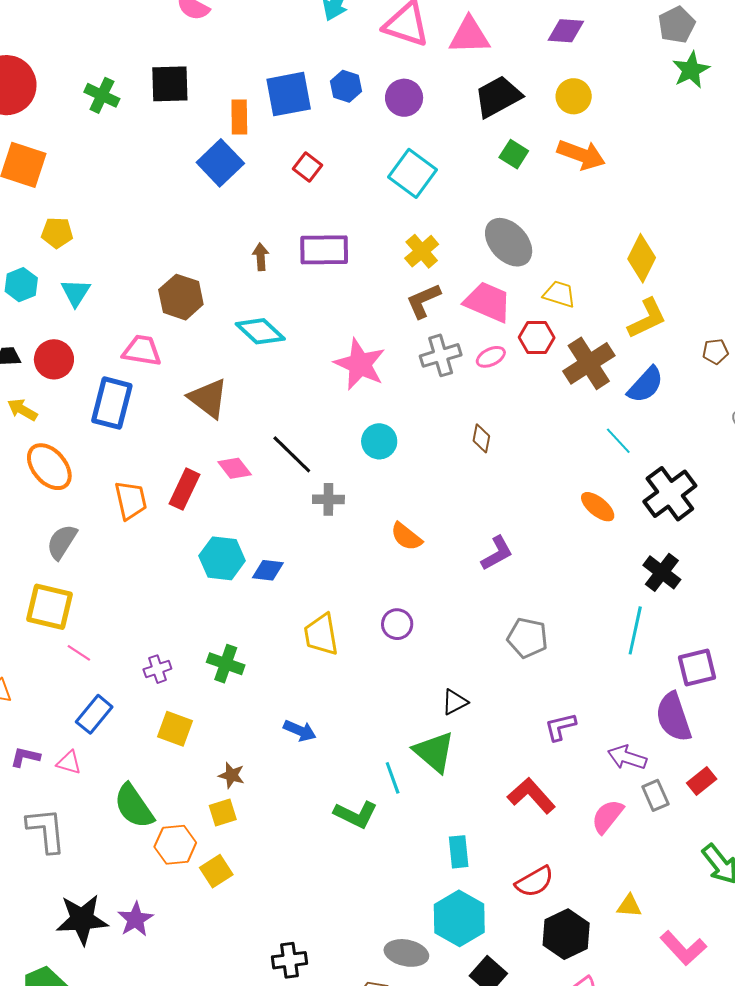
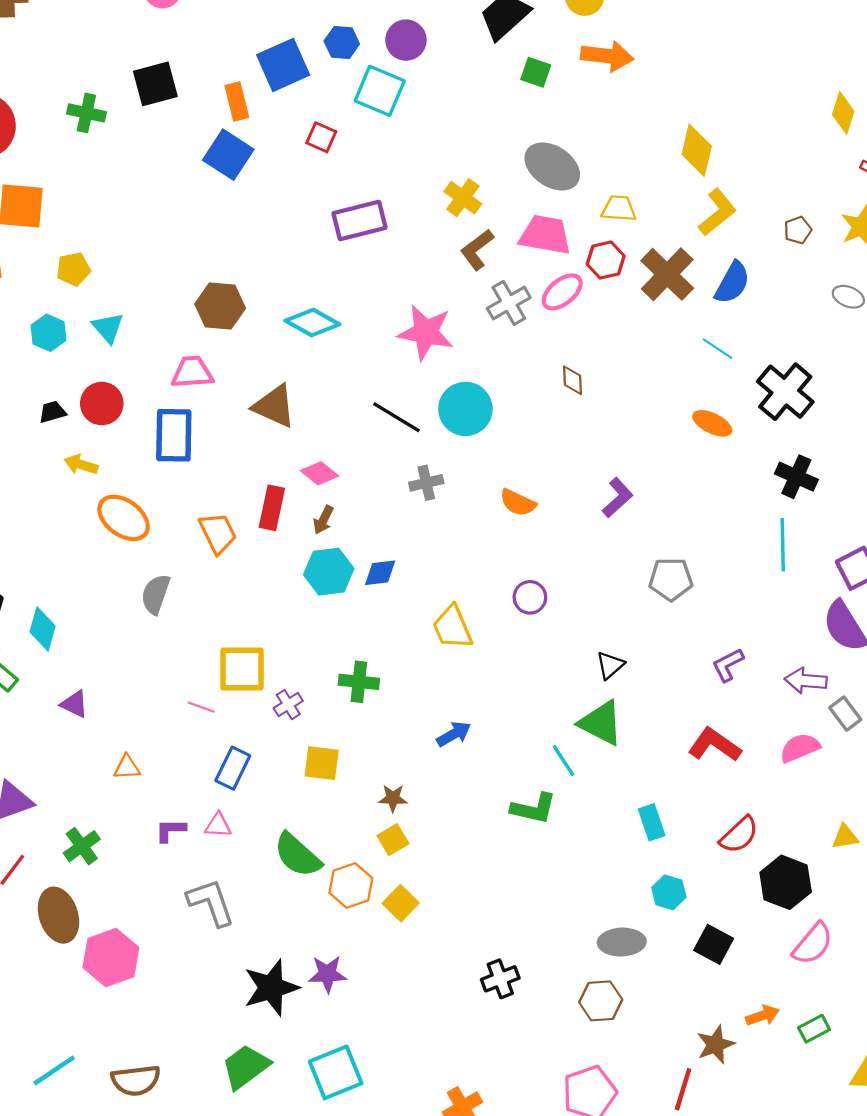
cyan square: (413, 173) -> (380, 91), moved
brown arrow: (261, 257) -> (323, 520), moved, turned -136
pink ellipse: (491, 357) -> (562, 292), size x1.4
cyan circle: (379, 441) -> (465, 409), size x1.4
black line: (292, 454) -> (397, 417), moved
yellow square: (49, 607) -> (242, 669), moved
blue arrow: (300, 731) -> (454, 734), turned -40
pink semicircle: (607, 816) -> (800, 748), turned 42
cyan hexagon: (459, 918) -> (669, 892), size x0.6
purple star: (135, 919) -> (327, 974), turned -30

